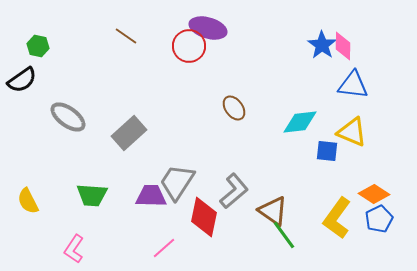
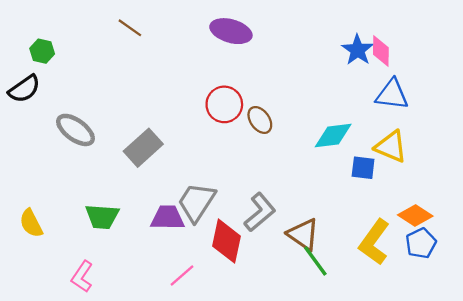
brown line: (126, 36) -> (130, 28), moved
red circle: (189, 46) -> (224, 104), moved

